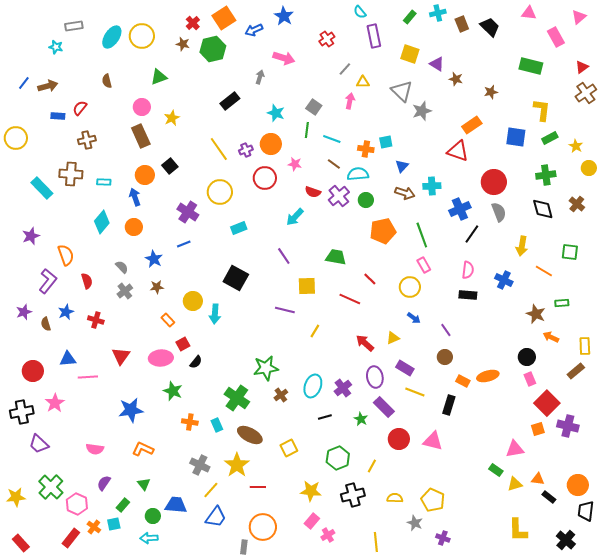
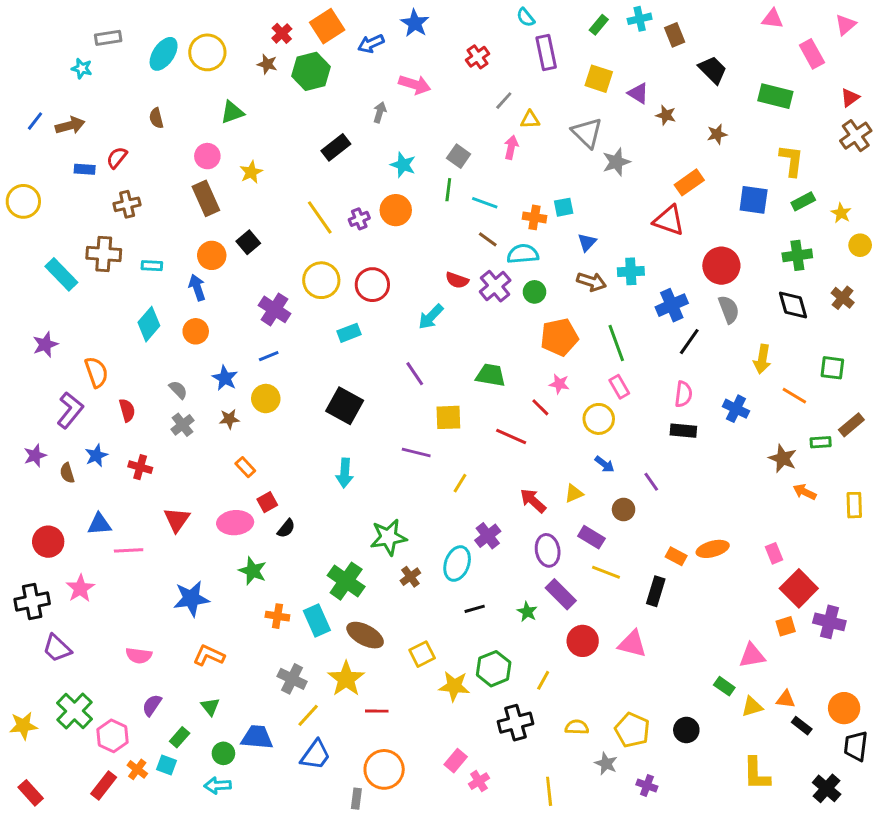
black trapezoid: (490, 27) -> (713, 70), moved
pink star: (295, 164) -> (559, 384), moved
red circle: (265, 178) -> (372, 285), moved
yellow circle: (193, 301) -> (266, 399), moved
cyan arrow: (215, 314) -> (345, 473), moved
brown circle: (445, 357) -> (624, 509), moved
black circle: (527, 357) -> (686, 730), moved
brown rectangle: (576, 371) -> (851, 425), moved
purple cross: (343, 388) -> (488, 536), moved
cyan rectangle: (217, 425) -> (317, 620), size x1.5
yellow star: (311, 491) -> (454, 686), moved
cyan square: (114, 524) -> (166, 765), turned 32

